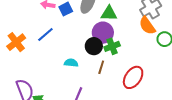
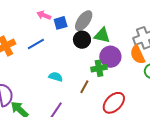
purple circle: (103, 33) -> (110, 57), moved
black circle: (94, 46) -> (82, 40), moved

